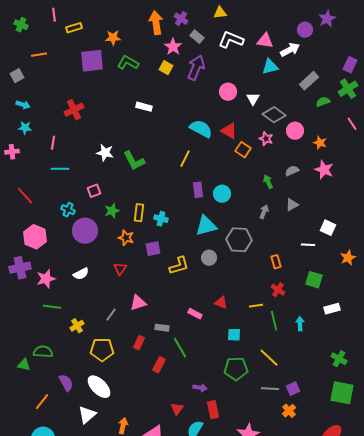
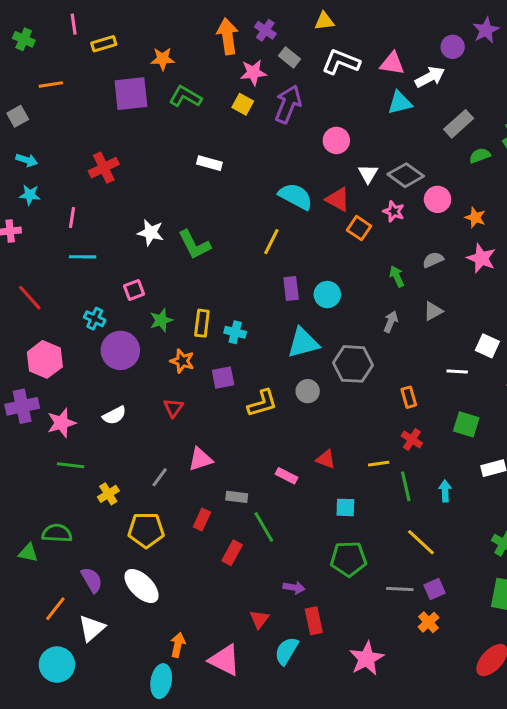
pink star: (173, 47) -> (253, 72), turned 30
white triangle: (253, 99) -> (368, 174), moved
yellow line: (269, 358) -> (421, 542), moved
white triangle: (87, 415) -> (92, 628), moved

